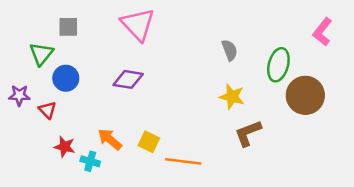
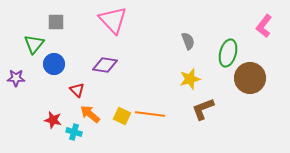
yellow star: (232, 97) -> (190, 79), turned -30
red triangle: (47, 110) -> (77, 90), moved
orange line: (183, 161) -> (150, 114), moved

